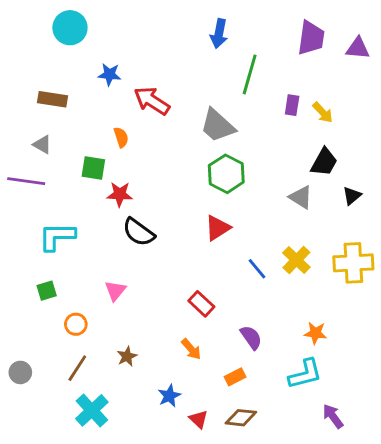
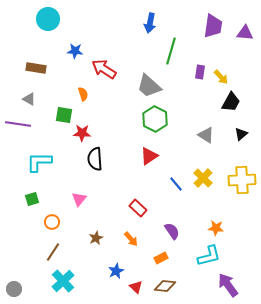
black trapezoid: (324, 162) -> (231, 102), moved
black semicircle: (139, 232) -> (95, 159), turned 50
brown star: (127, 356) -> (96, 238), moved
gray circle: (20, 372) -> (14, 289), moved
purple arrow: (333, 416) -> (228, 285), size x1.4

